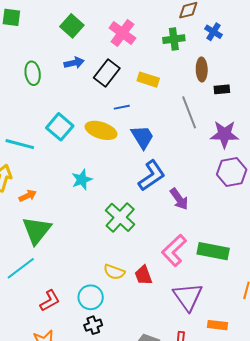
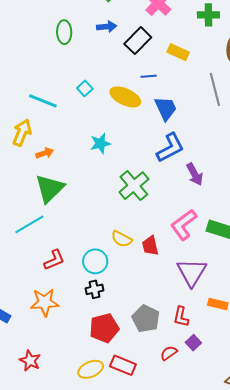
cyan square: (60, 127) -> (85, 88), size x0.6

